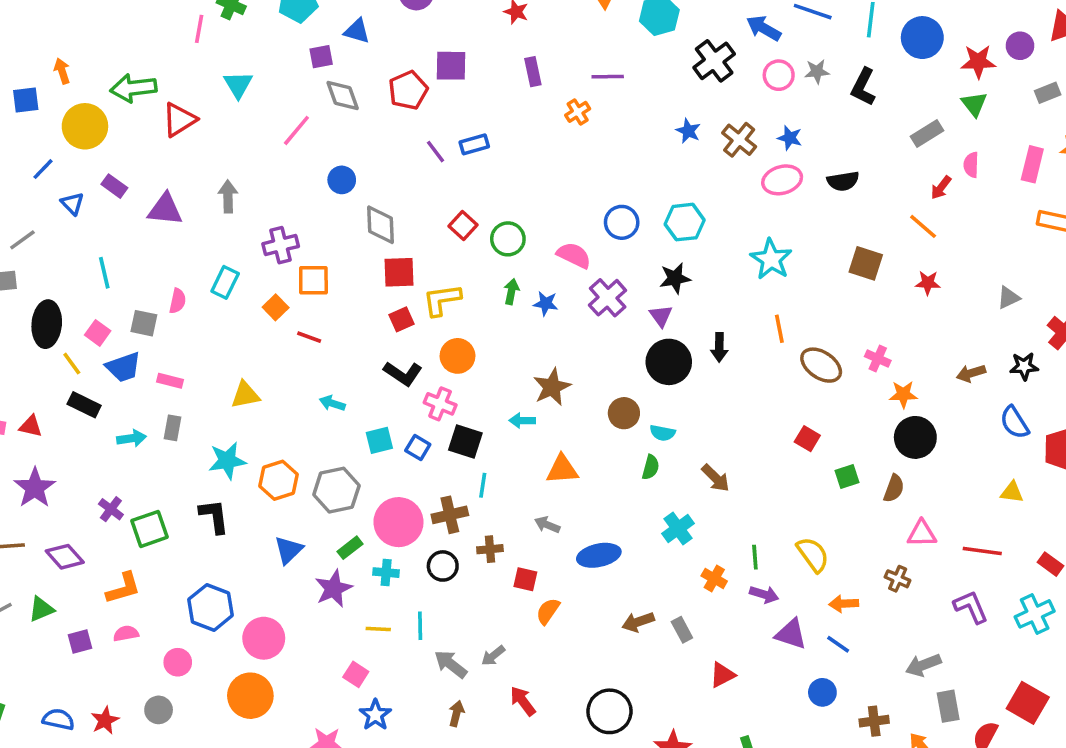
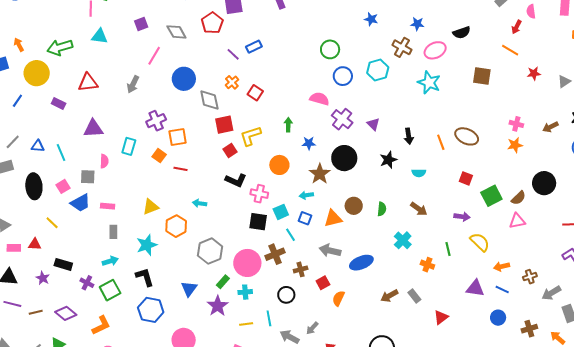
purple square: (321, 57) -> (141, 24), moved
cyan triangle: (238, 85) -> (100, 36), moved, turned -42
orange cross: (578, 112) -> (232, 82), moved
red triangle: (179, 120) -> (88, 83), moved, turned 35
blue star: (790, 138) -> (417, 24), moved
brown cross: (739, 140) -> (402, 47), moved
blue circle: (342, 180) -> (184, 79), size x1.5
pink ellipse: (782, 180) -> (435, 50), moved
gray arrow: (228, 196) -> (133, 84), moved, turned -144
blue triangle: (72, 204) -> (38, 146), moved, turned -32
purple triangle: (165, 209) -> (93, 128), moved
green circle: (508, 239) -> (330, 49), moved
black star: (675, 278) -> (388, 160), moved
red star: (928, 283) -> (534, 73), moved
blue star: (546, 303) -> (309, 143), moved
orange line: (779, 329) -> (441, 142), moved
pink square: (98, 333) -> (63, 186), turned 32
orange circle: (457, 356) -> (279, 165), moved
pink cross: (878, 359) -> (516, 124), moved
black circle: (669, 362) -> (344, 158), moved
yellow line: (72, 364) -> (52, 223), moved
black rectangle: (84, 405) -> (63, 264), moved
brown circle: (624, 413) -> (354, 206), moved
cyan semicircle: (663, 433) -> (419, 173), moved
black circle: (915, 437) -> (544, 183), moved
cyan arrow: (132, 438) -> (110, 261), moved
cyan square: (379, 440) -> (281, 212), moved
black square: (465, 442) -> (258, 222), moved
blue square: (418, 447) -> (305, 218), moved
green square: (847, 476) -> (491, 196), size x1.5
orange hexagon: (278, 480) -> (176, 226), moved
cyan line: (483, 485) -> (291, 235), turned -32
purple star: (35, 488) -> (43, 278), size x0.6
brown semicircle: (894, 488) -> (519, 198), turned 35
gray arrow: (547, 525) -> (330, 251), size x1.5
pink triangle: (922, 534) -> (517, 221), moved
black circle: (443, 566) -> (286, 295), moved
red square: (525, 579) -> (323, 283), turned -32
brown cross: (898, 579) -> (530, 277), moved, turned -32
purple arrow: (764, 594) -> (462, 217), moved
blue hexagon: (210, 607) -> (151, 310), moved

